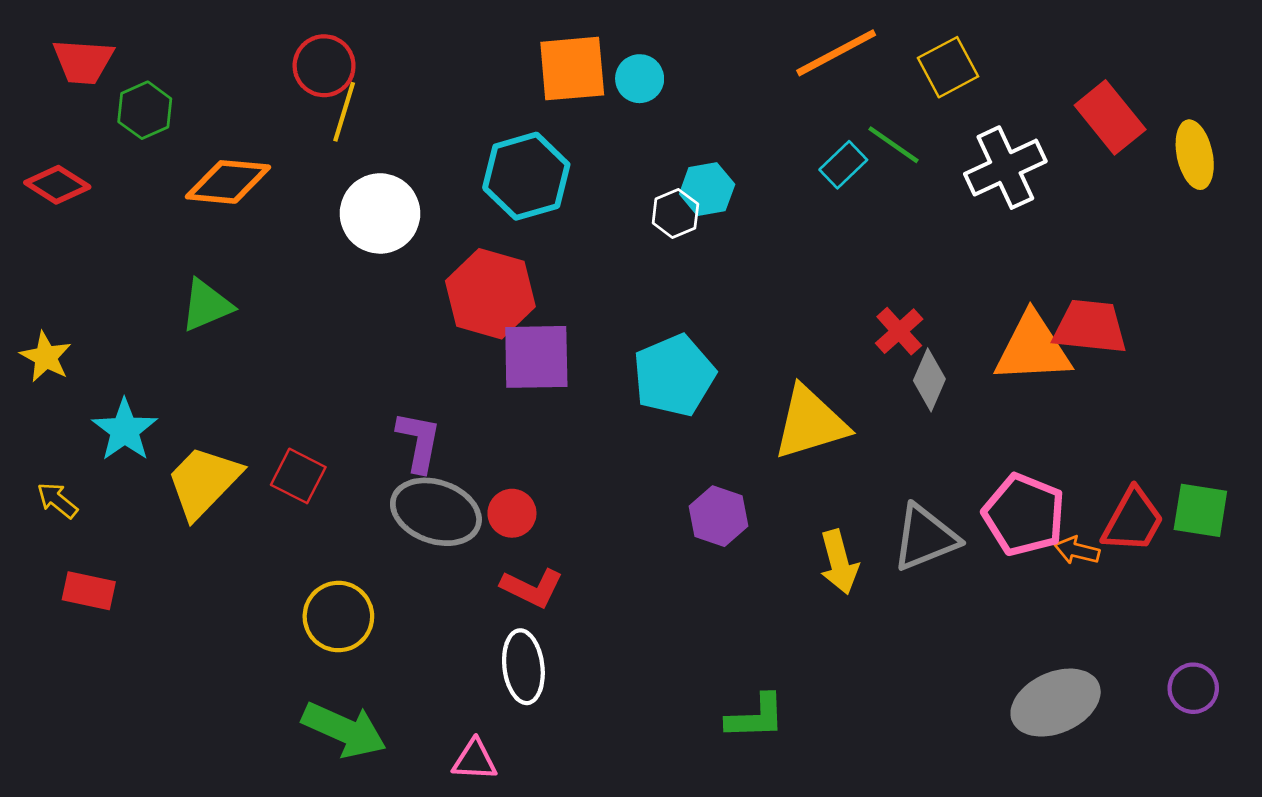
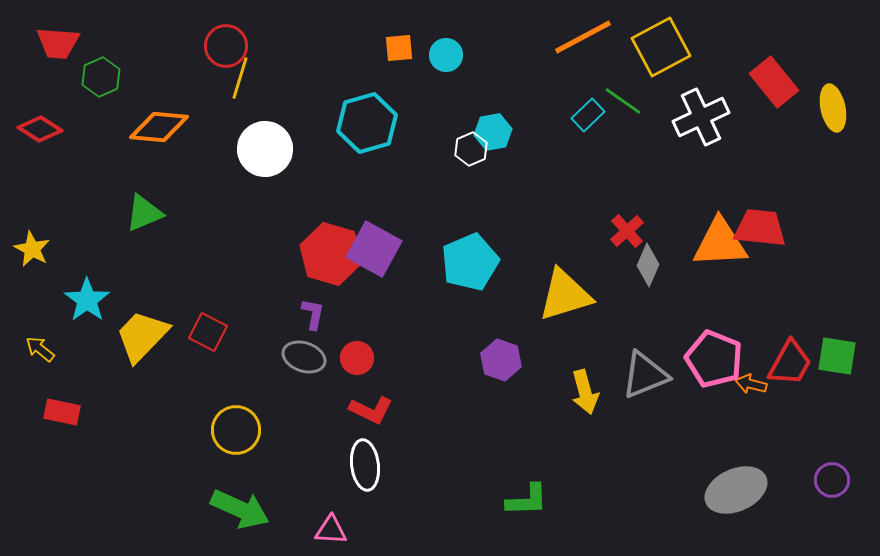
yellow square: (948, 67) -> (661, 47), size x1.4
orange square: (572, 69) -> (399, 48), size x0.6
red hexagon: (490, 294) -> (331, 254), moved
purple square: (536, 357) -> (374, 249), turned 30
purple L-shape: (419, 442) -> (313, 314), moved, size x0.7
gray ellipse: (436, 512) -> (304, 357), size x0.7

